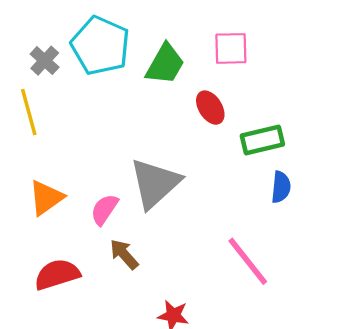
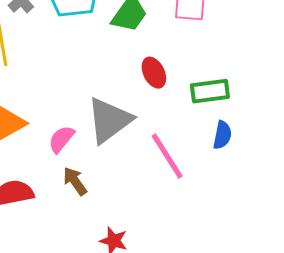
red ellipse: (210, 108) -> (154, 73), moved
pink line: (248, 261) -> (167, 156), moved

